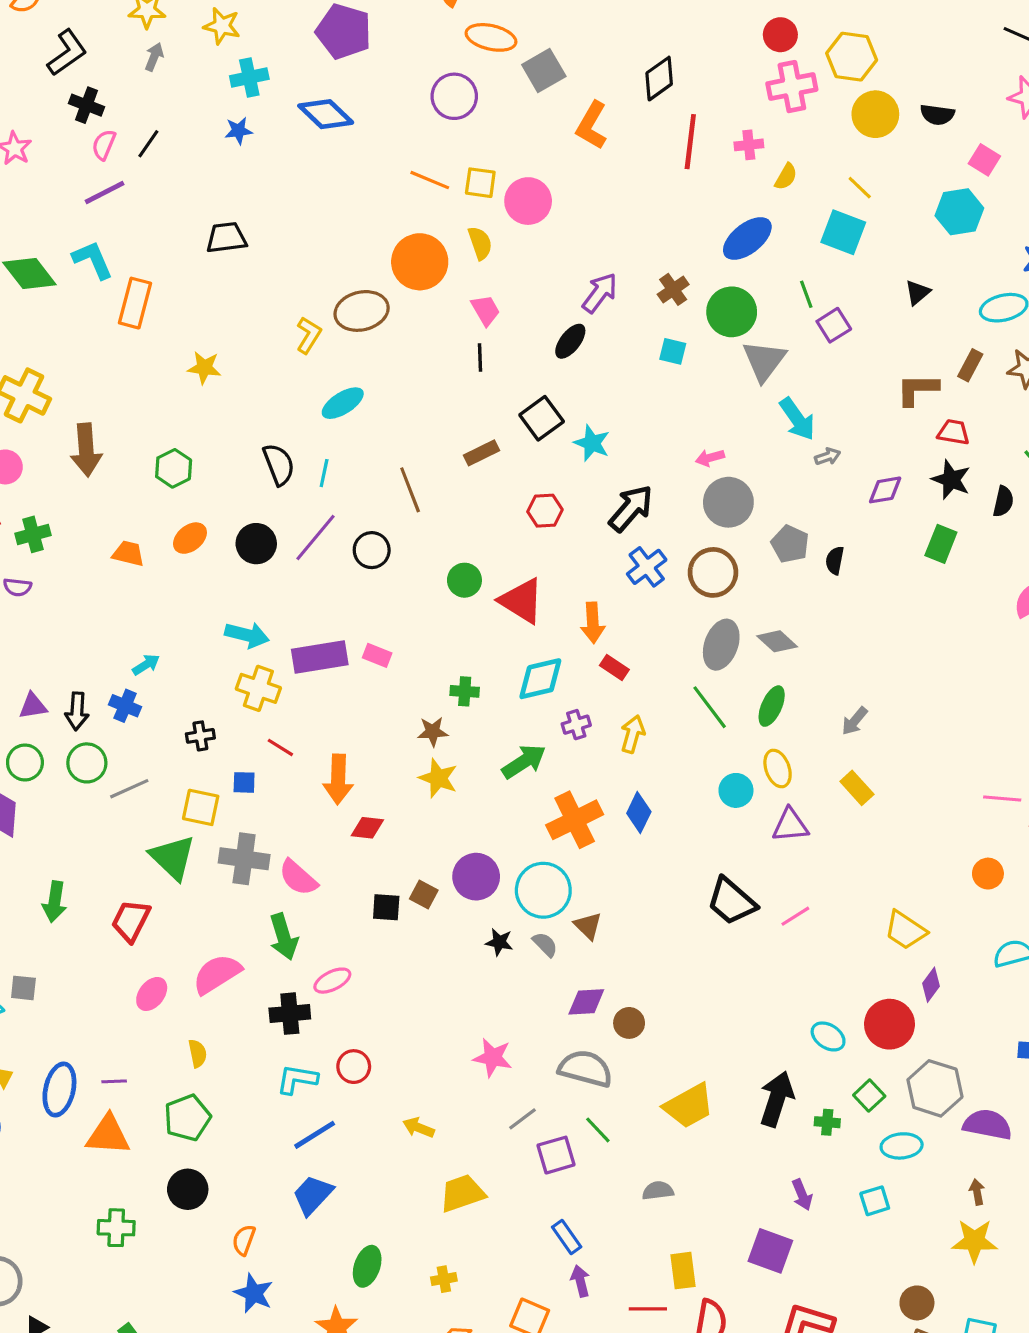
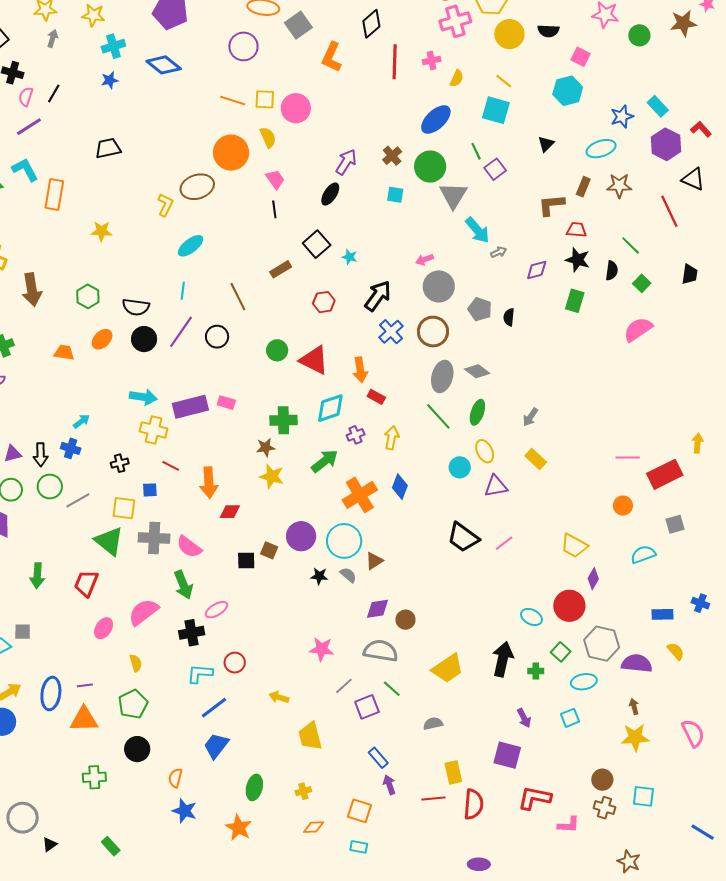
cyan star: (592, 443) -> (350, 257), size x0.7
black semicircle: (279, 464) -> (136, 307), moved, turned 124
green cross: (465, 691) -> (283, 420), size x1.5
brown triangle: (588, 926) -> (374, 561), turned 48
yellow trapezoid: (462, 1193) -> (310, 736), turned -80

